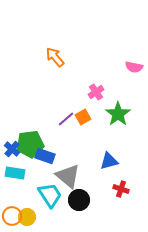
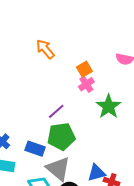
orange square: (83, 117) -> (84, 69), moved
green pentagon: (30, 144) -> (61, 137), moved
blue triangle: (109, 161) -> (96, 173), moved

